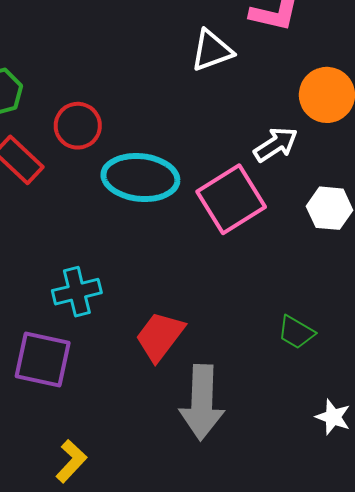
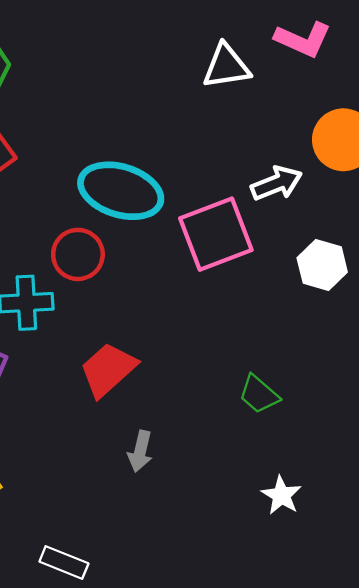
red circle: (78, 126) -> (78, 254), moved
gray arrow: (202, 402) -> (140, 451), size x0.5

